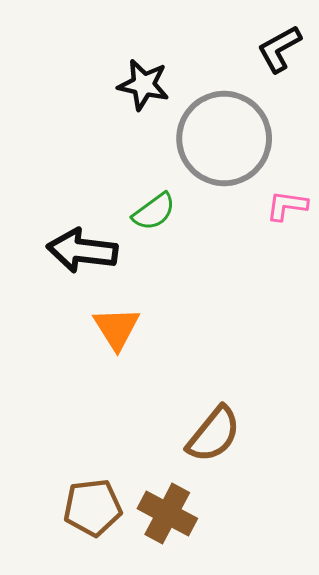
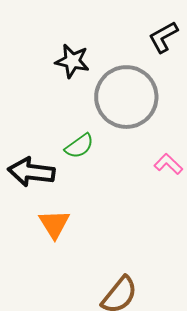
pink L-shape: (287, 206) -> (168, 164), moved, turned 36

